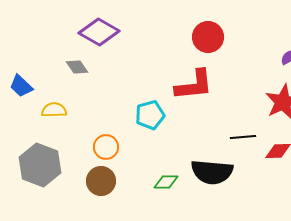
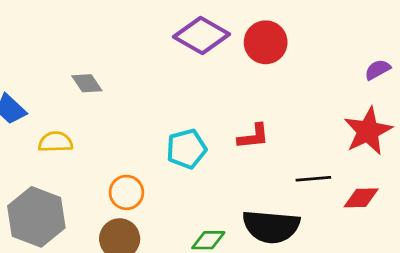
purple diamond: (99, 32) -> (201, 35), moved
red L-shape: (194, 85) -> (253, 136), moved, size x0.6

